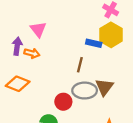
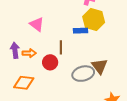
pink triangle: (38, 29) -> (37, 24), moved
brown line: (80, 65) -> (61, 47), moved
red circle: (63, 102) -> (50, 62), moved

